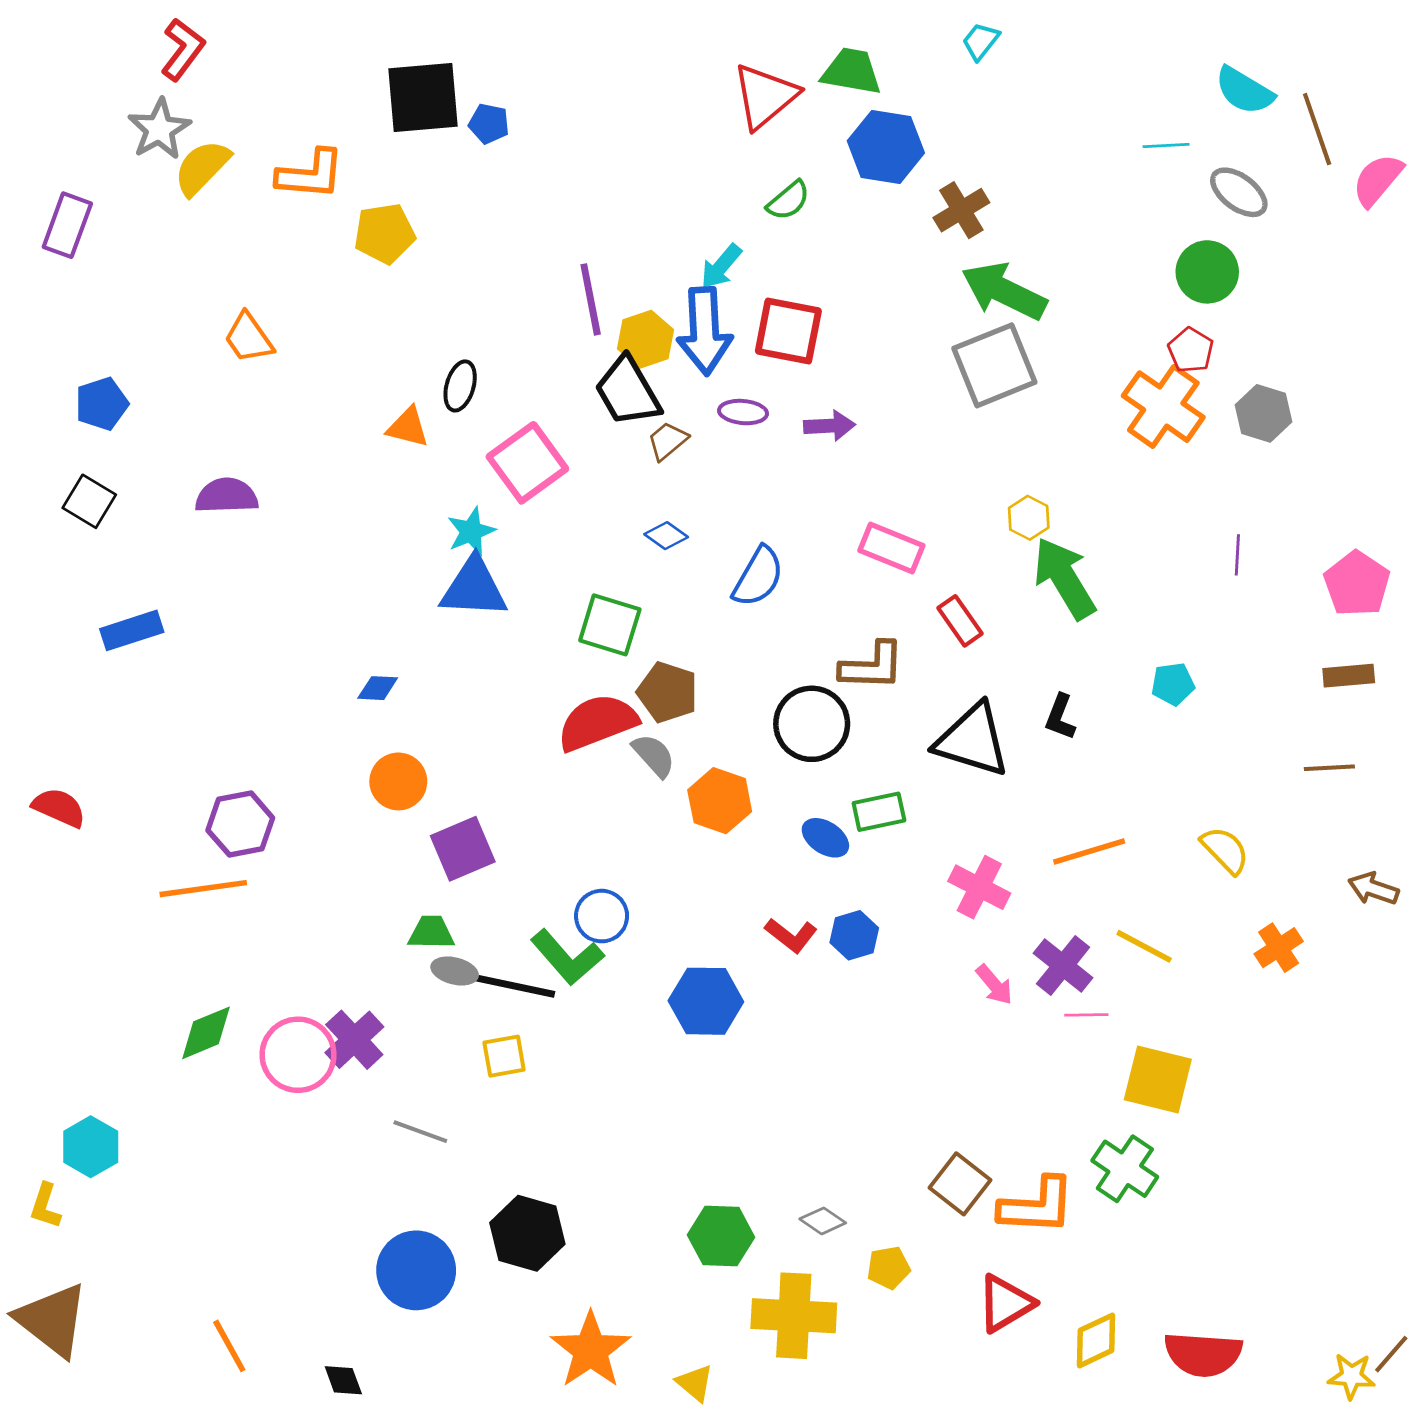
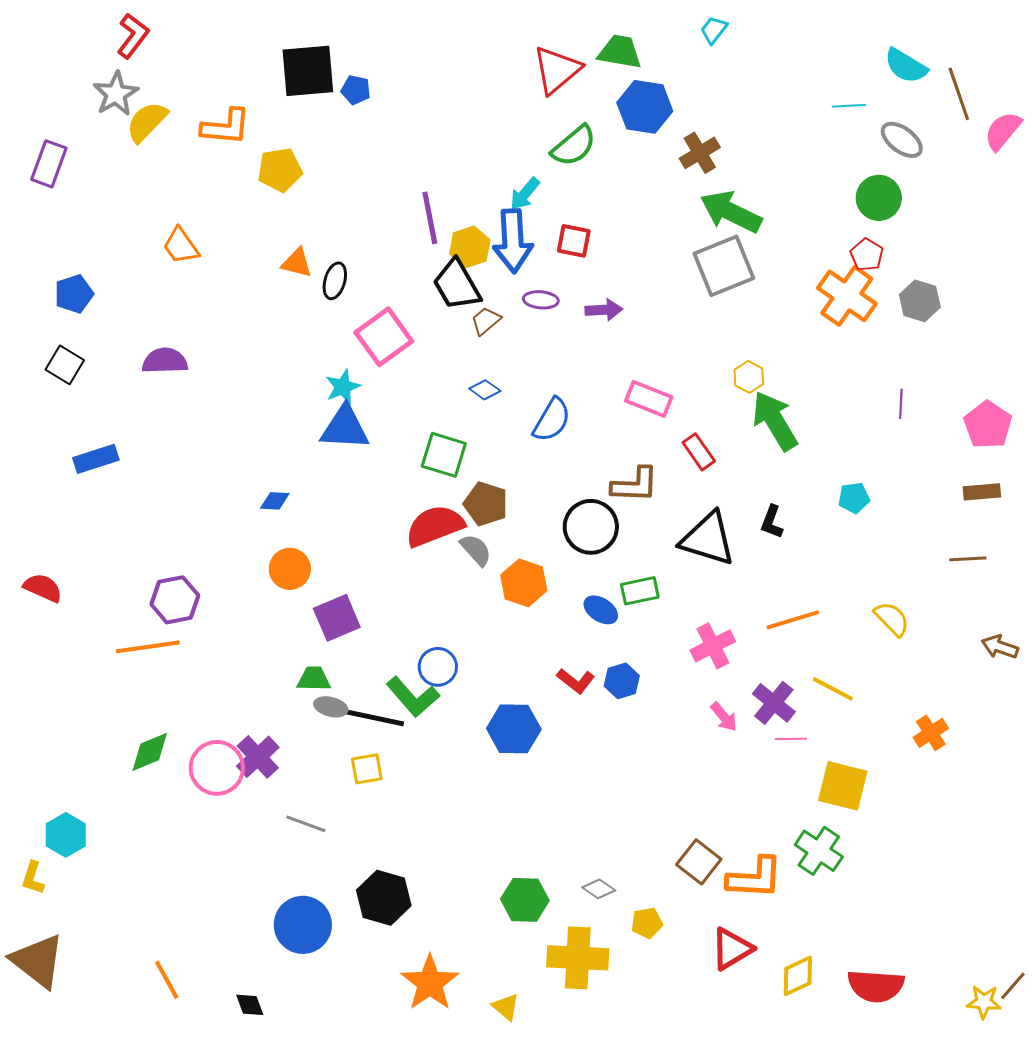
green semicircle: (788, 201) -> (574, 146), size x1.4
red square: (788, 331) -> (574, 241), size x0.7
orange triangle: (408, 427) -> (297, 263), moved
pink cross: (979, 887) -> (713, 646), turned 36
orange cross: (1279, 948) -> (931, 733), moved

